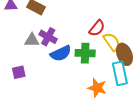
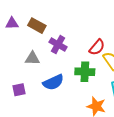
purple cross: (48, 37) -> (58, 45), moved
blue semicircle: (61, 53) -> (53, 82), moved

